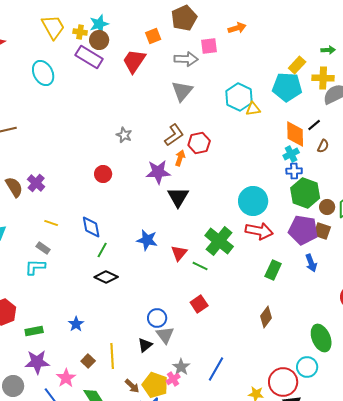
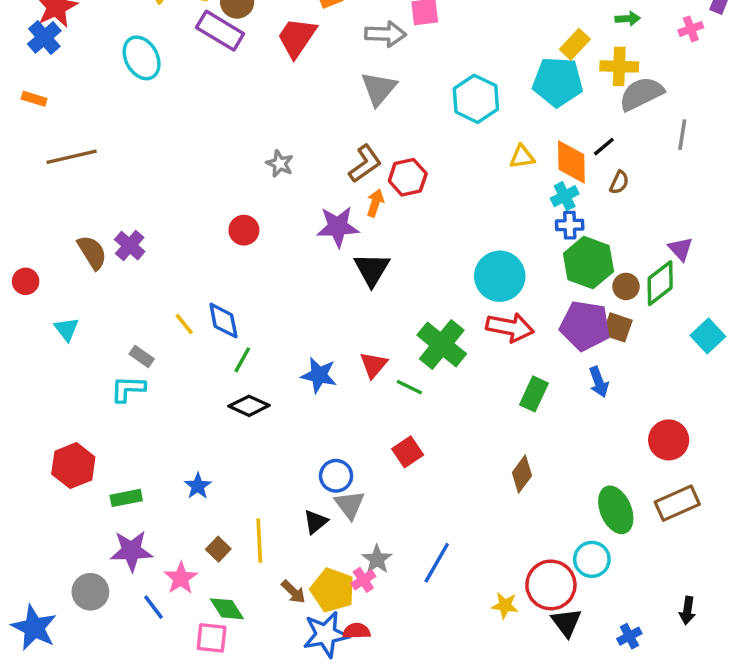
yellow triangle: (253, 109) -> (522, 157), moved
yellow line: (51, 223) -> (184, 324), moved, turned 32
blue star: (147, 240) -> (319, 375), moved

